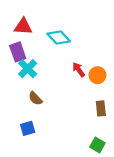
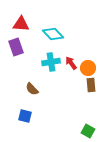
cyan cross: (28, 69) -> (51, 62), moved, turned 36
brown rectangle: (101, 108) -> (91, 85), moved
blue square: (28, 128) -> (25, 116), turned 32

